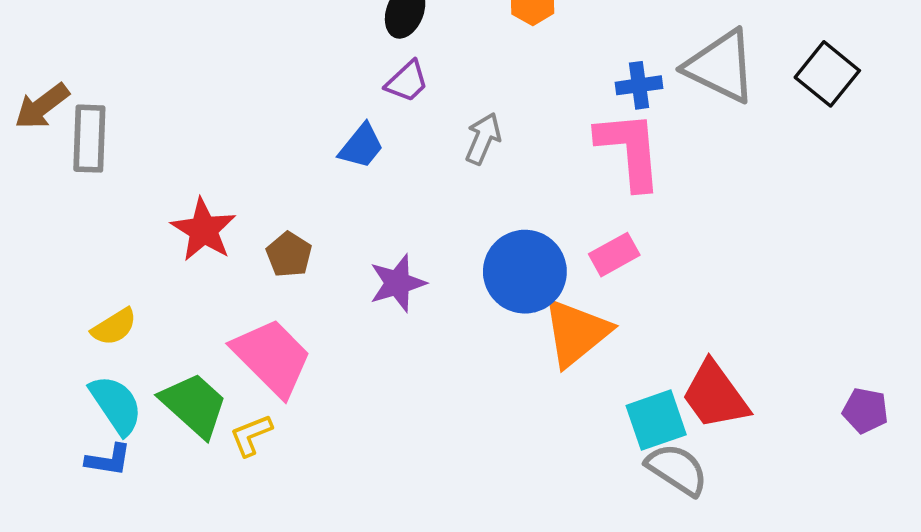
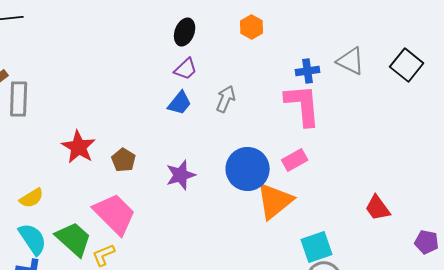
gray triangle: (721, 66) -> (351, 61), size x0.7
blue trapezoid: (361, 146) -> (180, 103), moved
red trapezoid: (715, 395) -> (378, 208), moved, size x0.7

